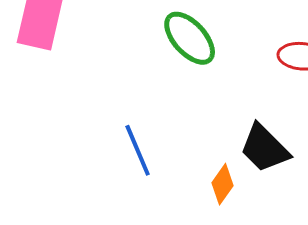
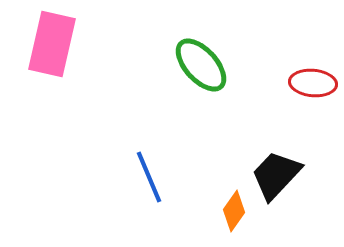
black trapezoid: (265, 148) -> (276, 175), turned 88

